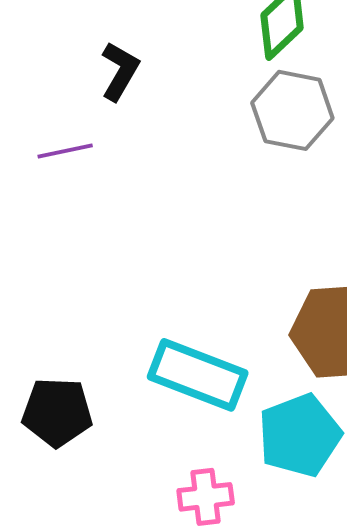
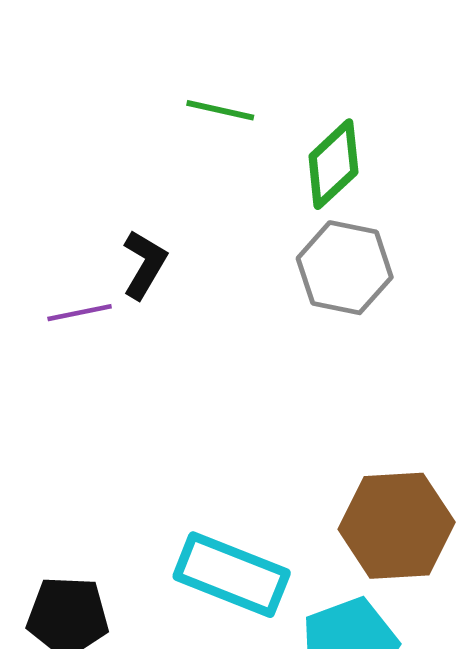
black L-shape: (120, 71) -> (144, 264), moved

